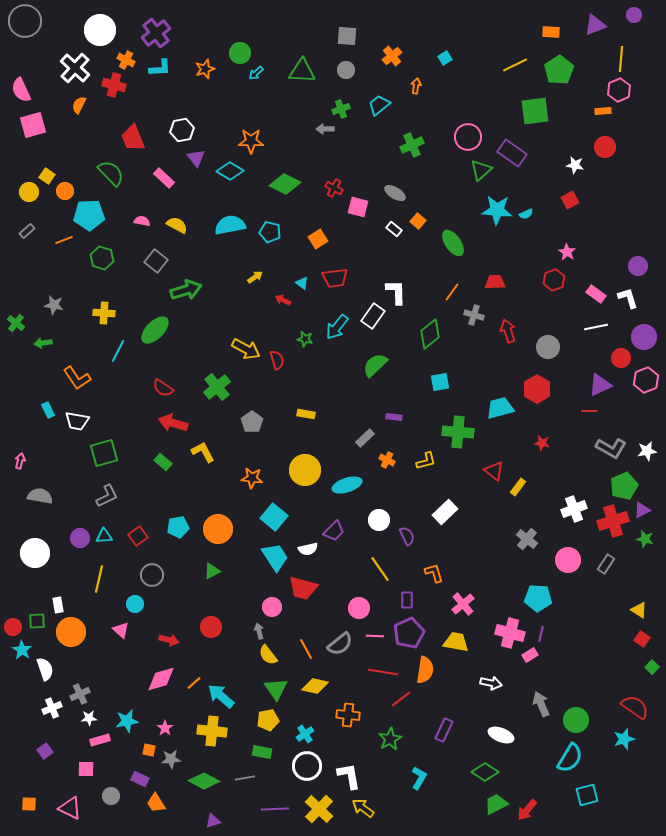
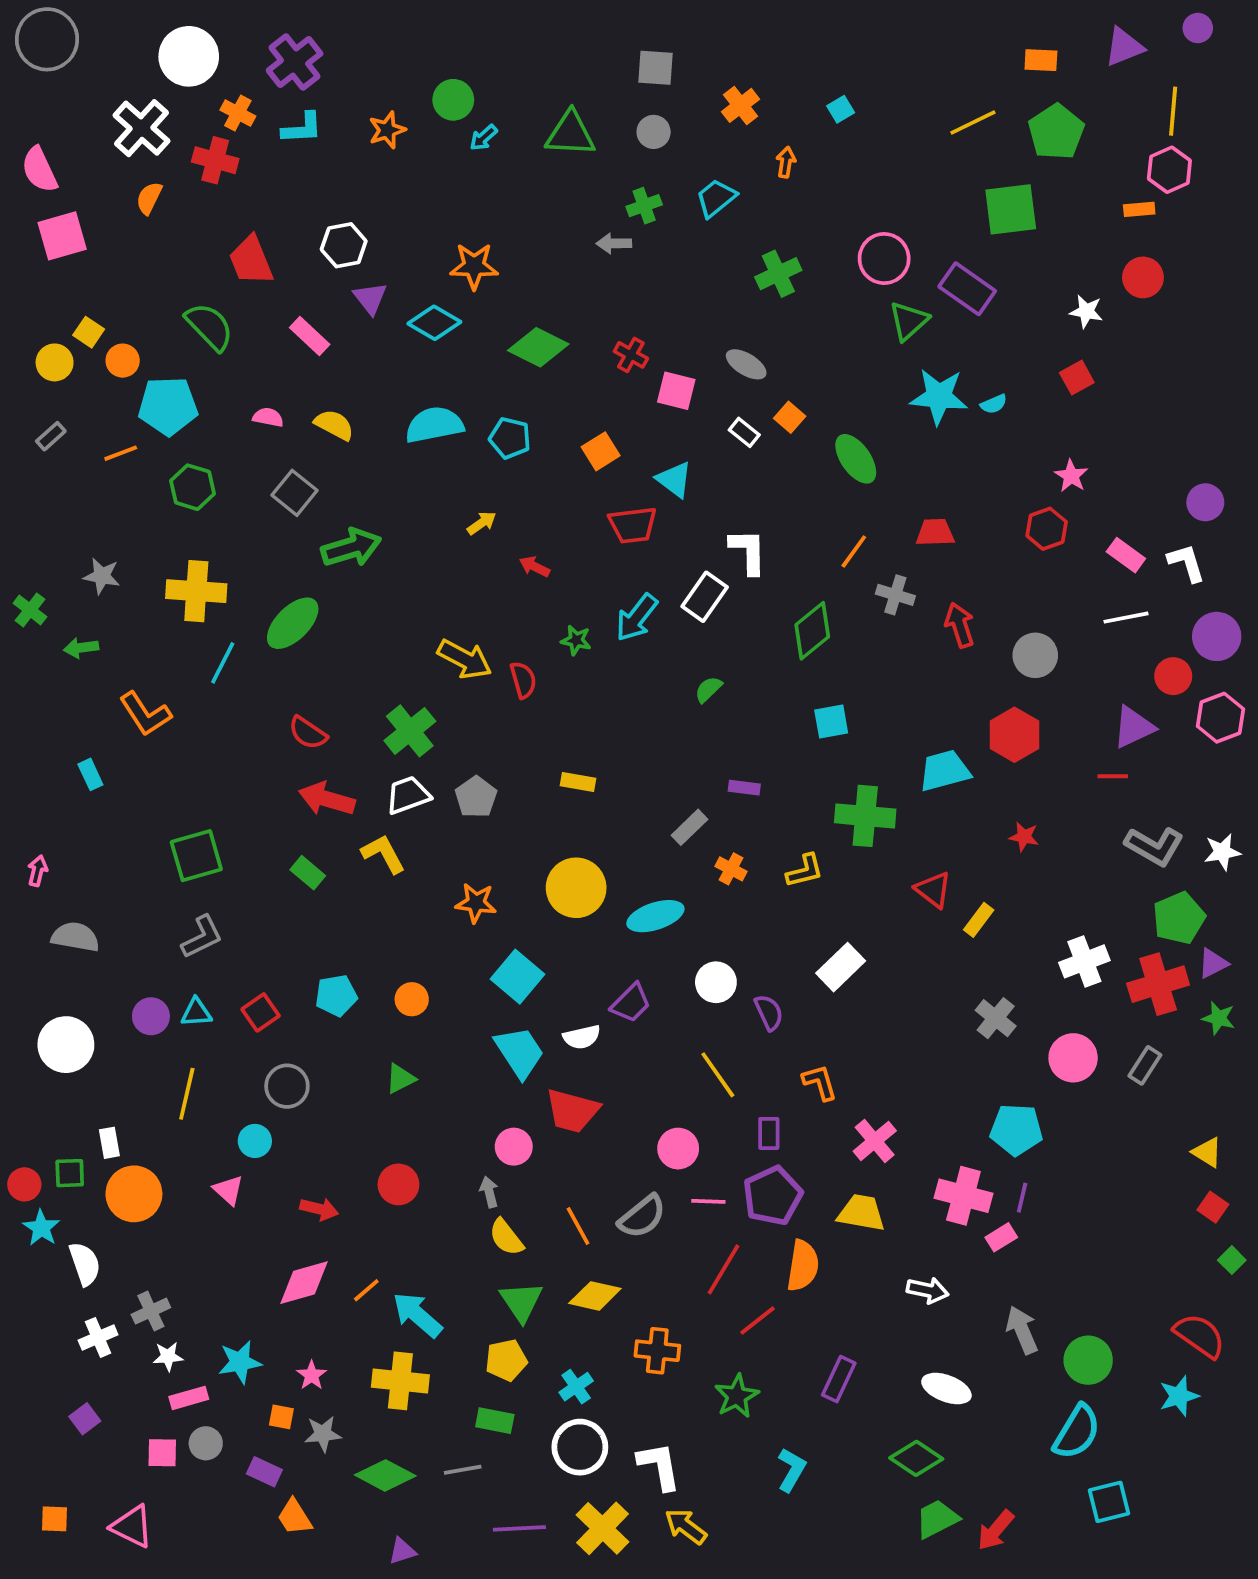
cyan triangle: (302, 283) -> (674, 480), moved, size x1.5
yellow cross: (104, 313) -> (196, 591), size x1.4
green semicircle: (375, 365) -> (708, 689), size x0.6
white trapezoid: (77, 421) -> (408, 795), moved, turned 150
orange circle: (218, 529) -> (412, 999), size x0.6
red line: (383, 672) -> (723, 1269), turned -68
gray circle: (111, 796) -> (206, 1443), moved

